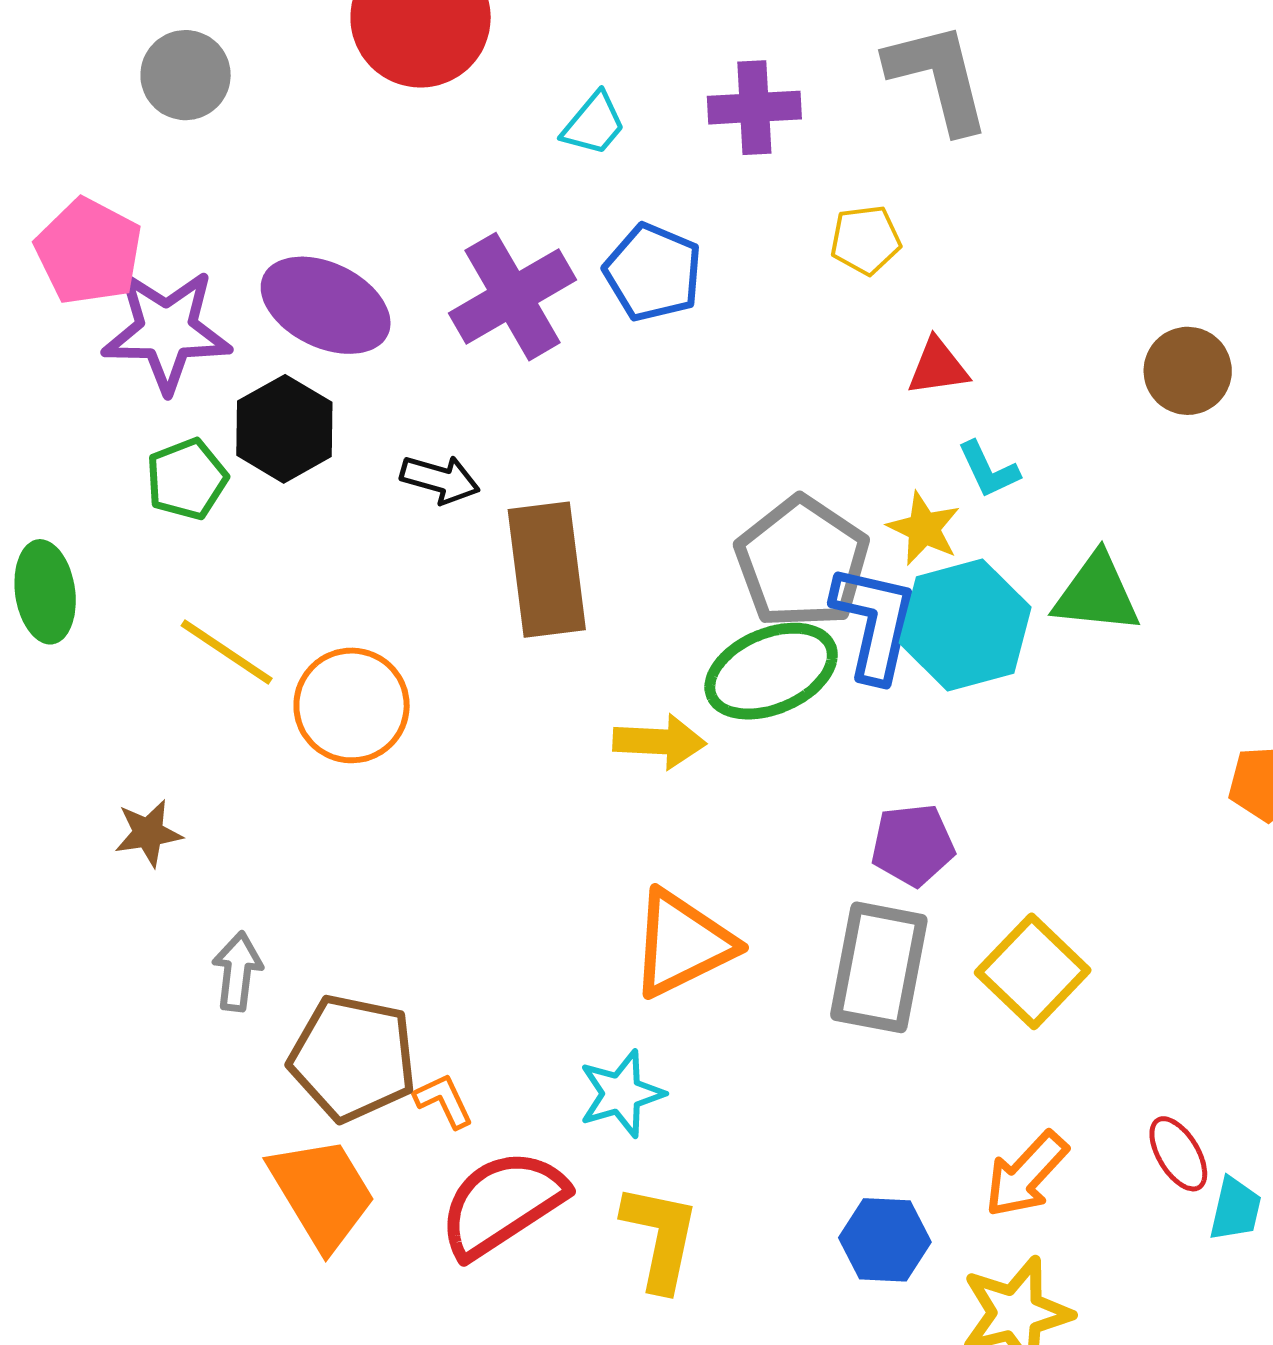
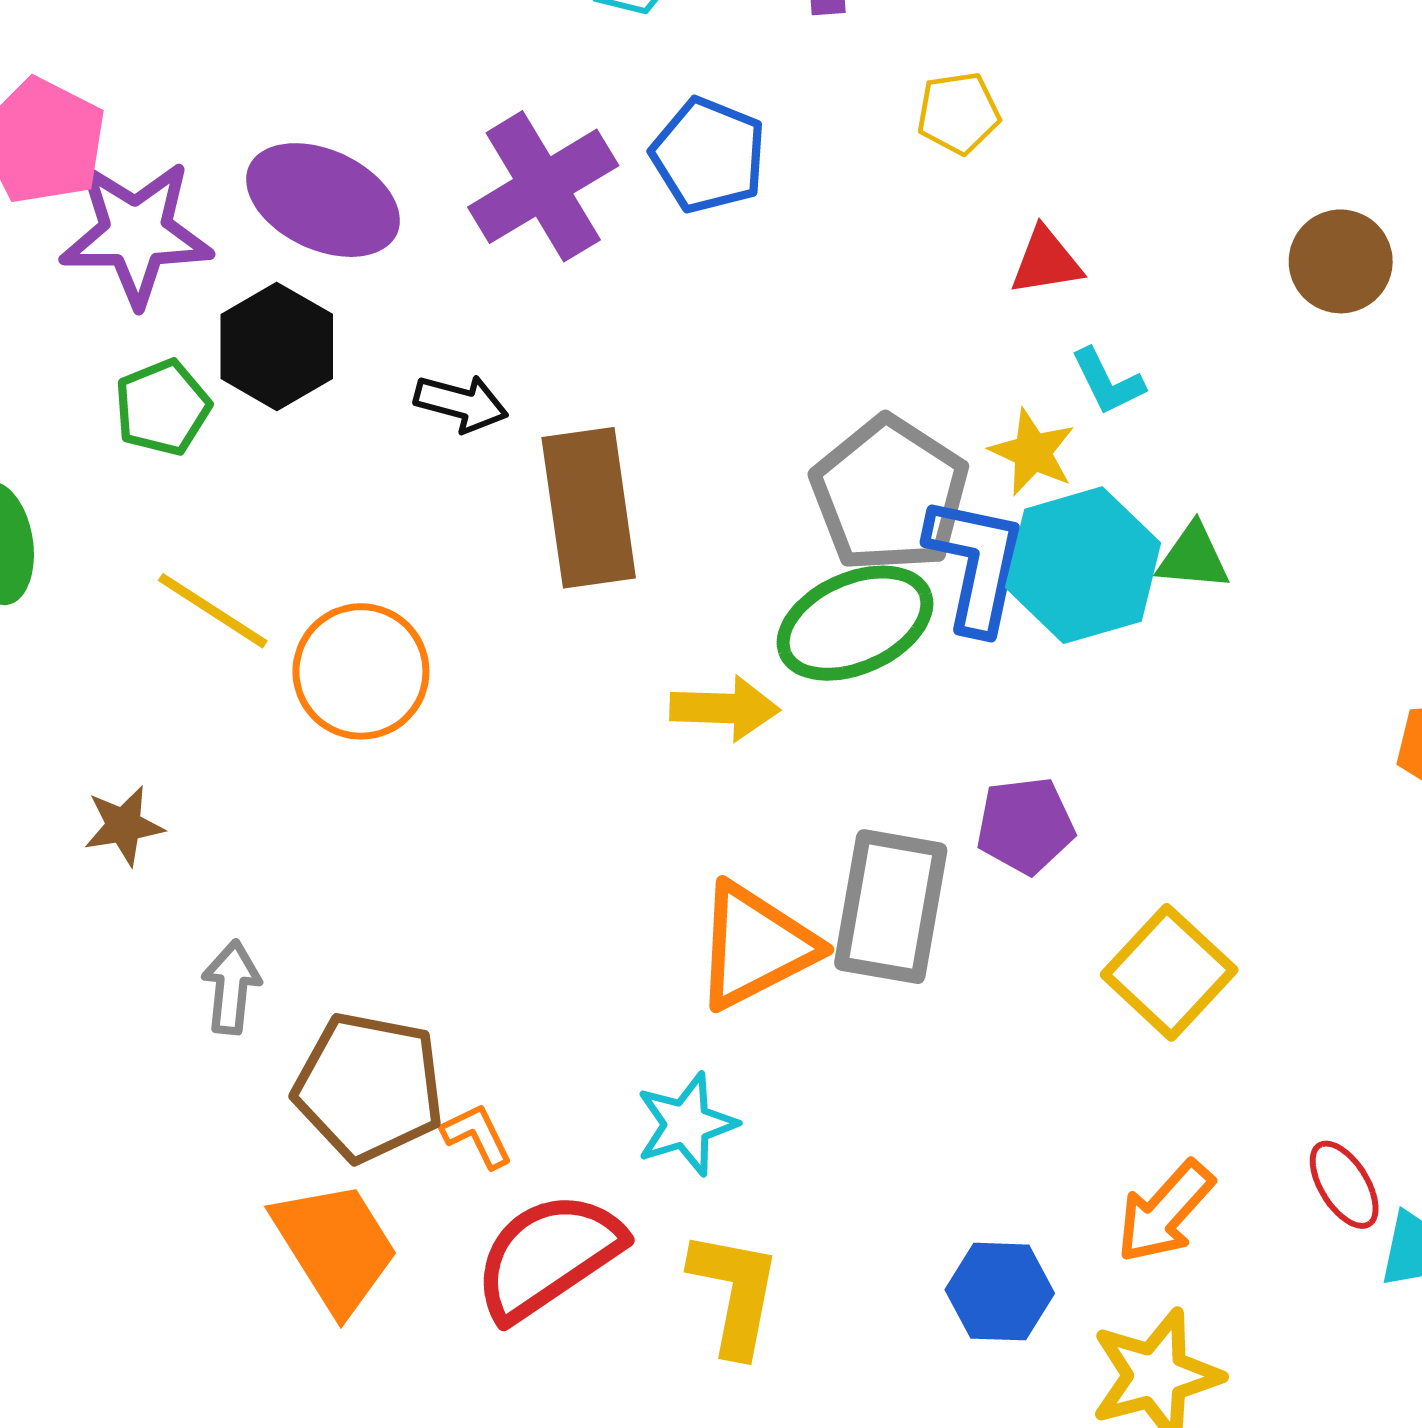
green triangle: (1097, 594) -> (1193, 557), moved, size x0.7
gray rectangle: (879, 967) -> (891, 907), moved

